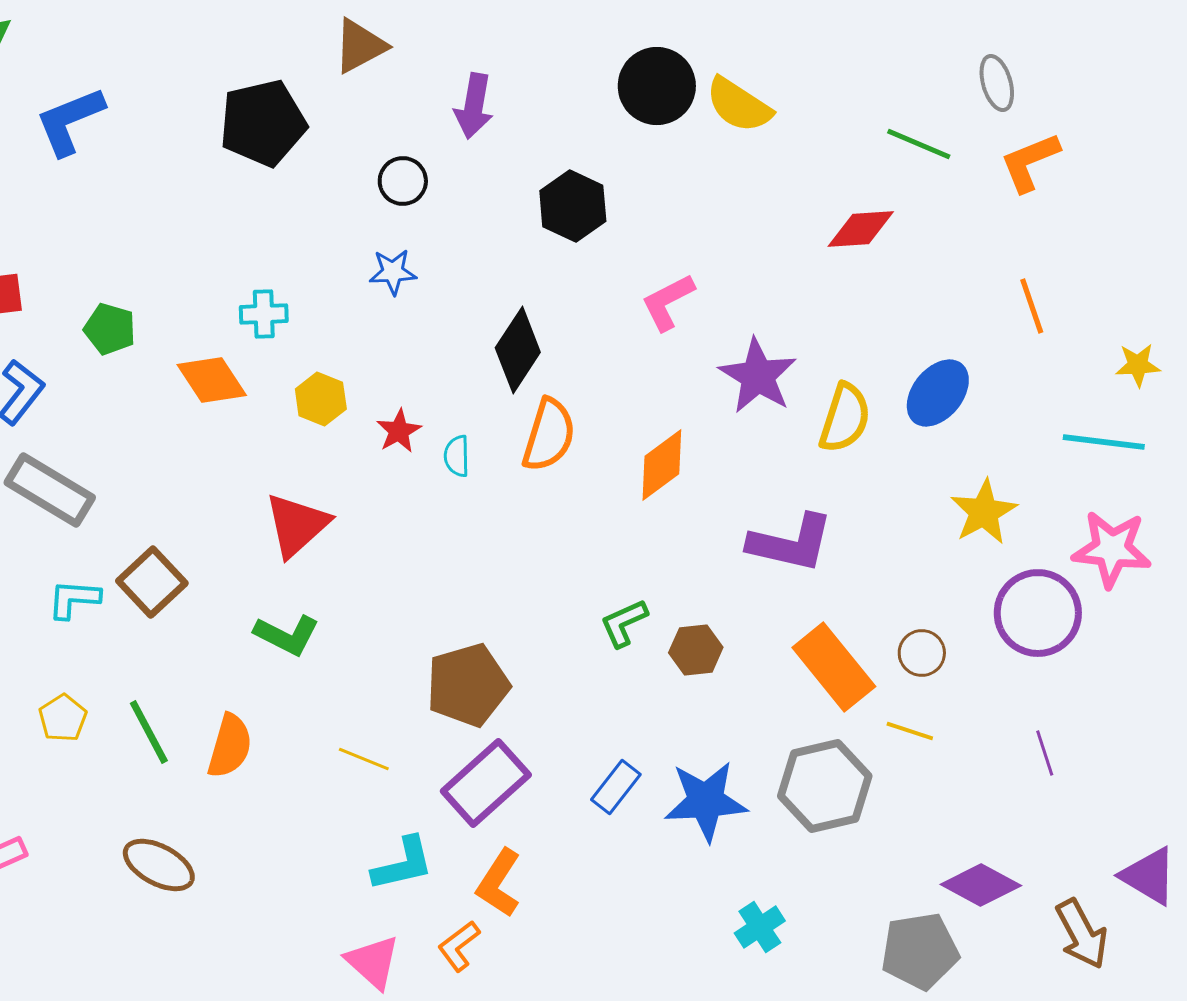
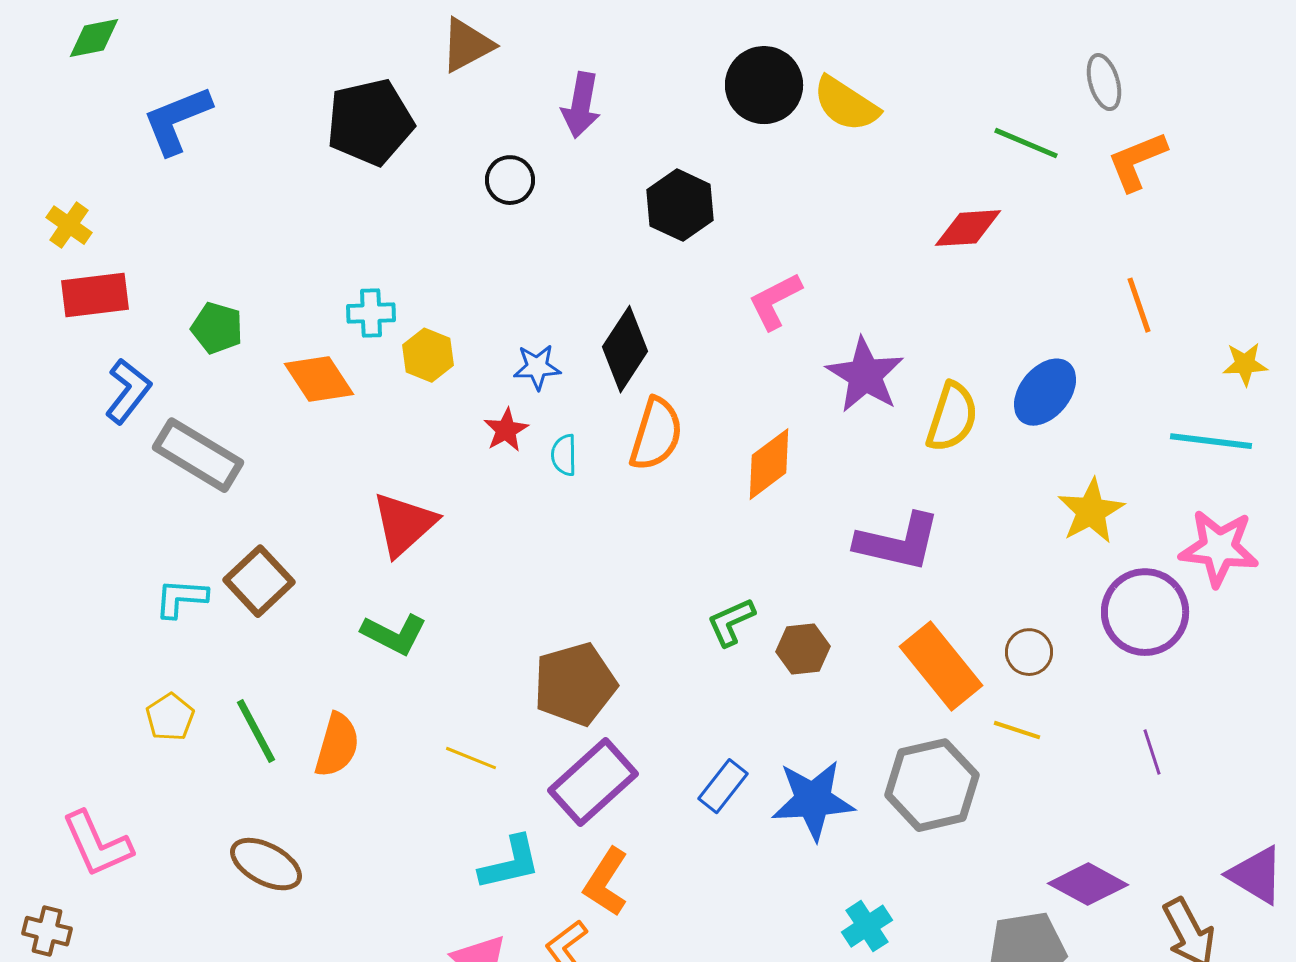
blue star: (393, 272) -> (537, 367), moved
yellow hexagon: (321, 399) -> (428, 355), moved
gray rectangle: (50, 490) -> (198, 455), moved

